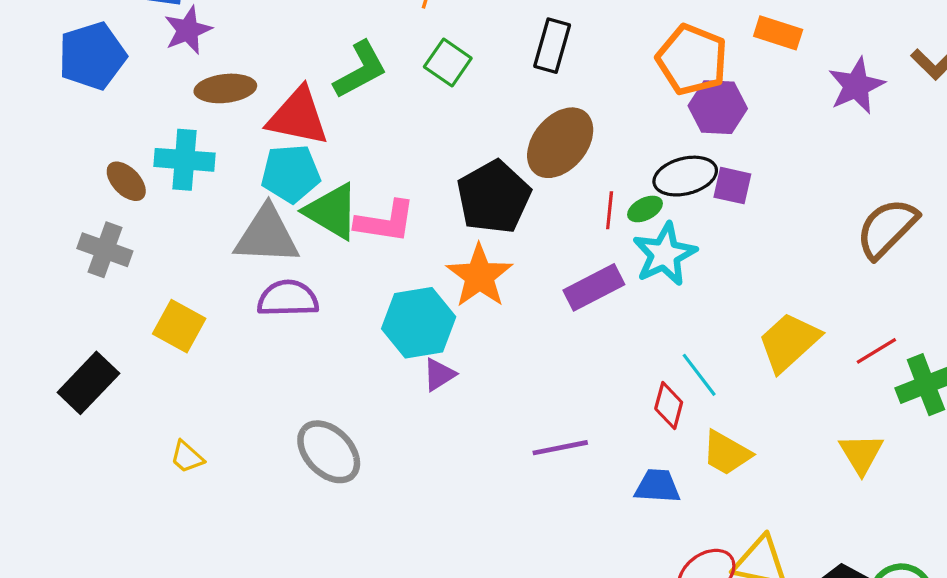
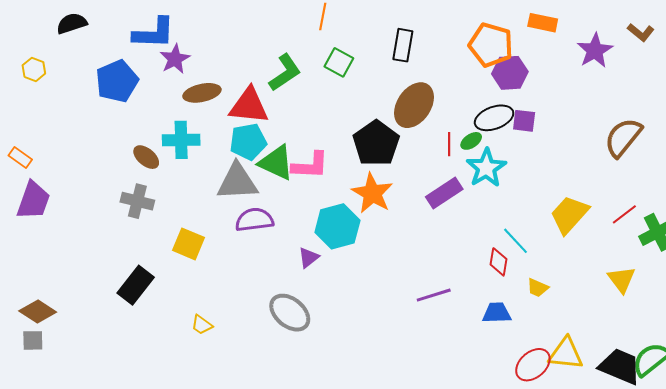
purple triangle: (439, 375) -> (309, 258), moved
yellow trapezoid: (727, 453) -> (538, 288), size x0.7

